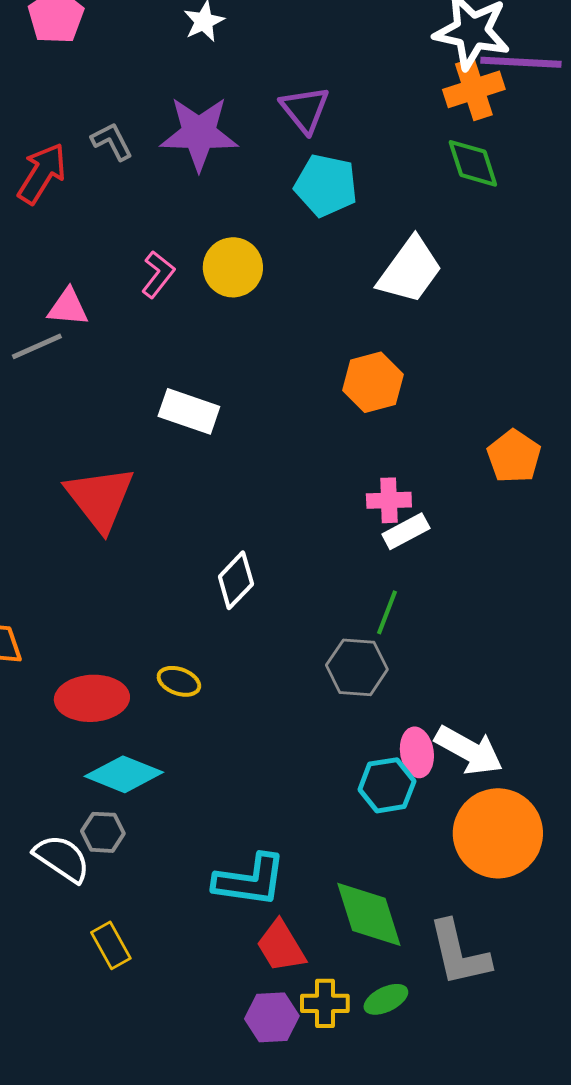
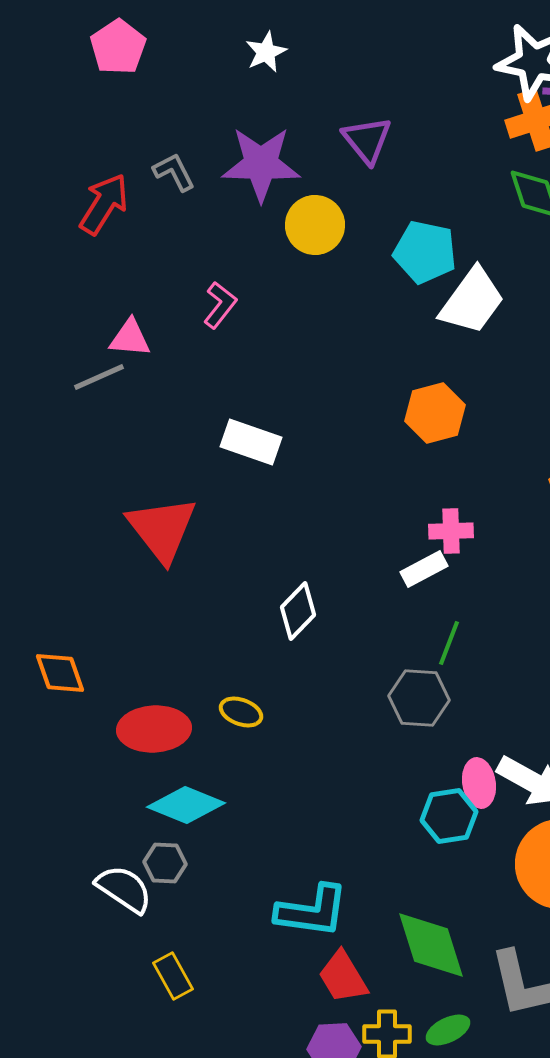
cyan pentagon: (326, 185) -> (425, 252), moved
yellow circle: (233, 267) -> (315, 225), moved
white rectangle: (406, 531) -> (424, 569), moved

